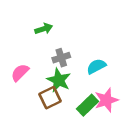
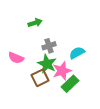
pink semicircle: (20, 73) -> (16, 58), turned -112
pink star: (106, 100) -> (62, 71), moved

